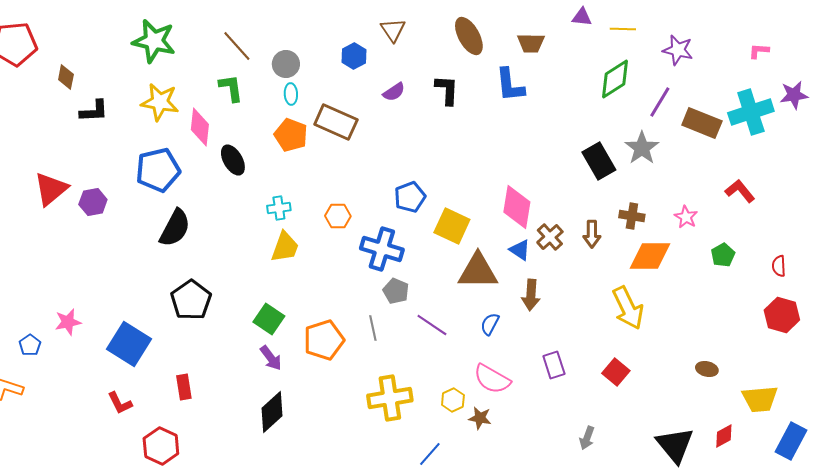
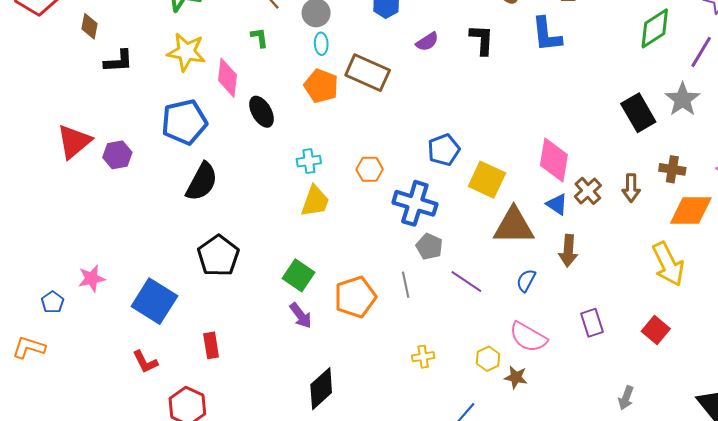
green L-shape: (231, 88) -> (259, 38), size x0.7
yellow cross: (390, 398) -> (423, 357), size x0.5
black diamond: (272, 412) -> (321, 389), moved

